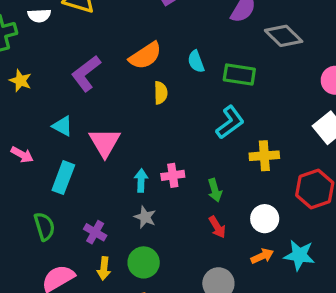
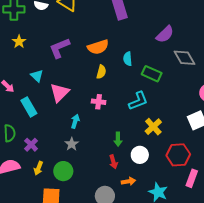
yellow cross: (264, 156) -> (153, 127), turned 36
pink cross: (173, 175) -> (99, 102), moved
cyan rectangle: (63, 178) -> (29, 107), turned -66
white circle: (265, 219) -> (140, 155), moved
purple cross: (95, 232) -> (31, 145), moved
orange arrow: (262, 256) -> (128, 181), moved

